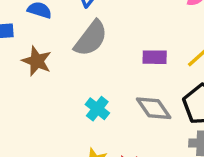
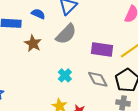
purple rectangle: (155, 57) -> (102, 49), size x1.5

